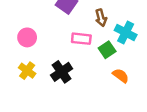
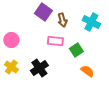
brown arrow: (101, 18) -> (62, 20), moved
cyan cross: (126, 32) -> (91, 22), moved

